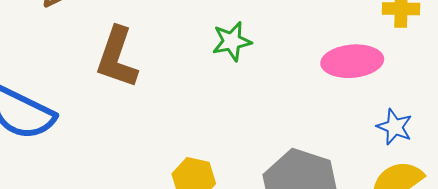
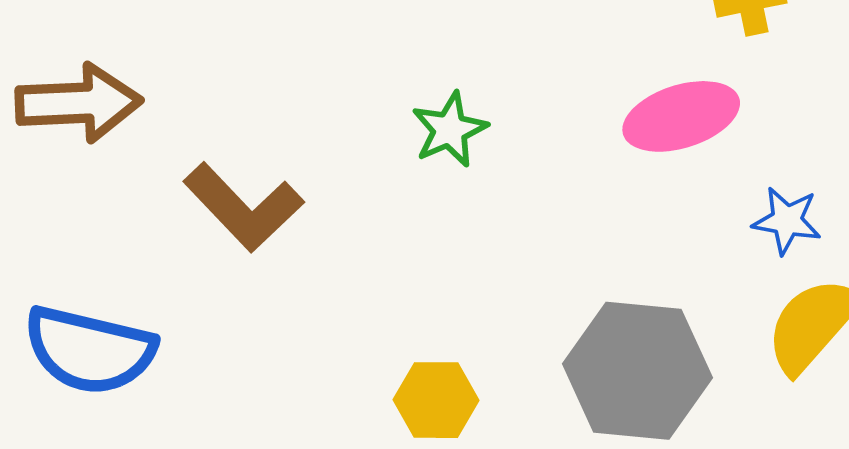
brown L-shape: (117, 57) -> (243, 207), turned -50

